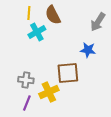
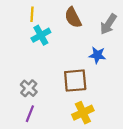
brown semicircle: (53, 15) -> (73, 18), moved
gray cross: (26, 80) -> (29, 88), turned 35
yellow cross: (49, 92) -> (83, 113), moved

